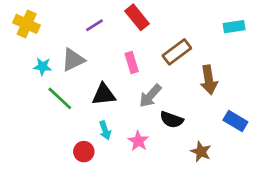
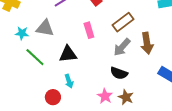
gray triangle: (73, 60) -> (45, 28), turned 36
gray arrow: (150, 96) -> (122, 47), moved
pink star: (138, 141) -> (105, 96), moved
brown star: (201, 152) -> (126, 97), moved

